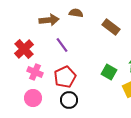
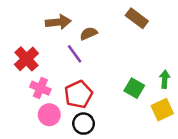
brown semicircle: (76, 13) -> (89, 33), moved, turned -32
brown rectangle: (111, 27) -> (137, 18), moved
pink circle: (33, 98) -> (49, 115), moved

